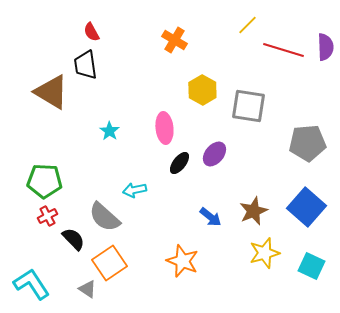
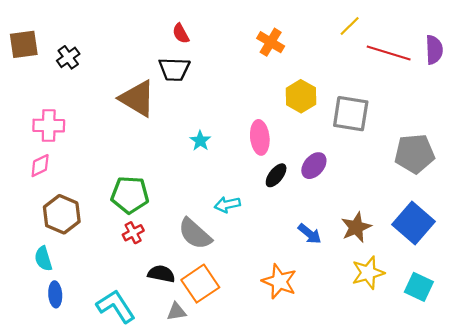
black trapezoid: (85, 65) -> (174, 69), turned -80
black semicircle: (73, 239) -> (161, 274), moved, turned -35
gray triangle: (87, 289) -> (176, 312), turned -42

